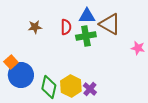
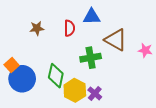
brown triangle: (110, 24) -> (116, 40), moved
green cross: (86, 36) -> (91, 58), moved
green diamond: (49, 87) -> (56, 76), moved

